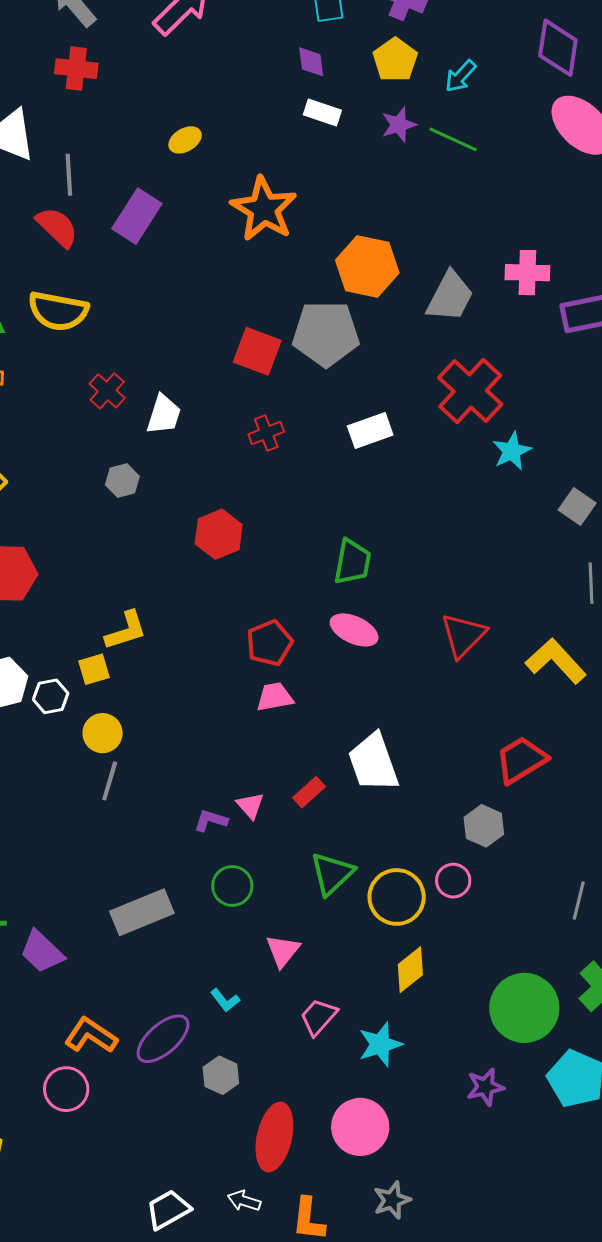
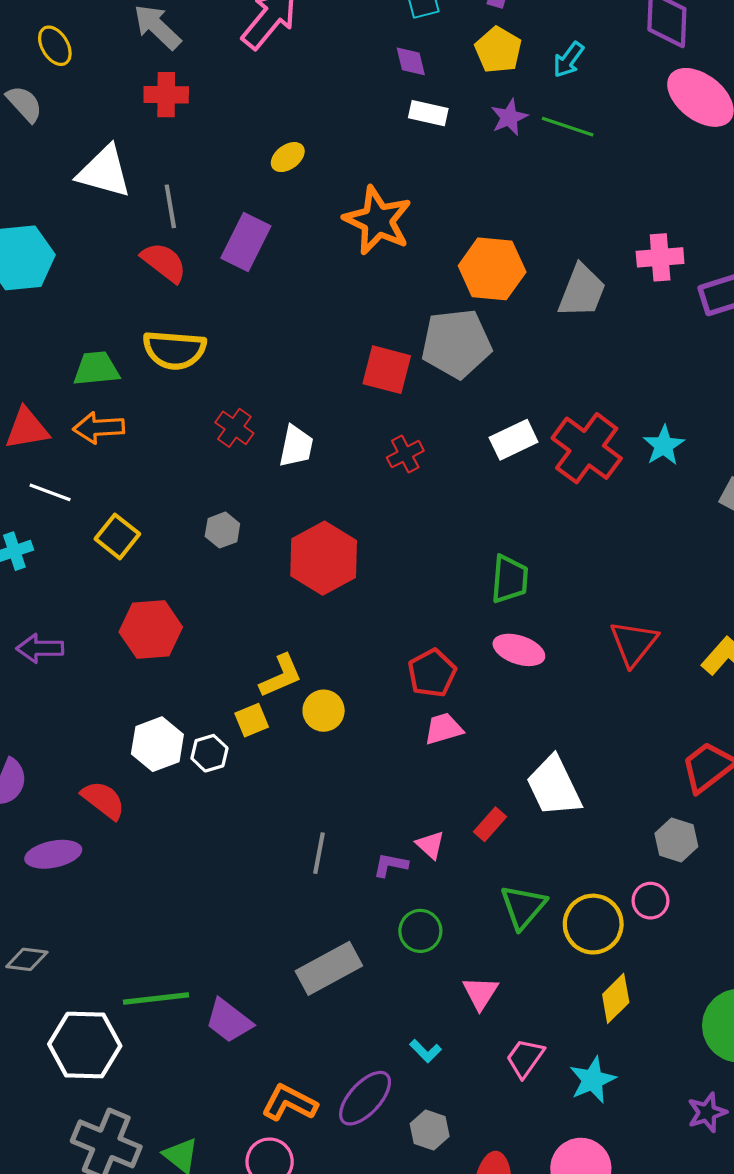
red cross: (470, 391) -> (587, 448), moved
gray hexagon: (122, 481) -> (222, 530), moved
red hexagon: (219, 534) -> (324, 558), moved, size x1.4
yellow circle: (103, 733) -> (324, 711), moved
gray line: (110, 781) -> (319, 853), moved

